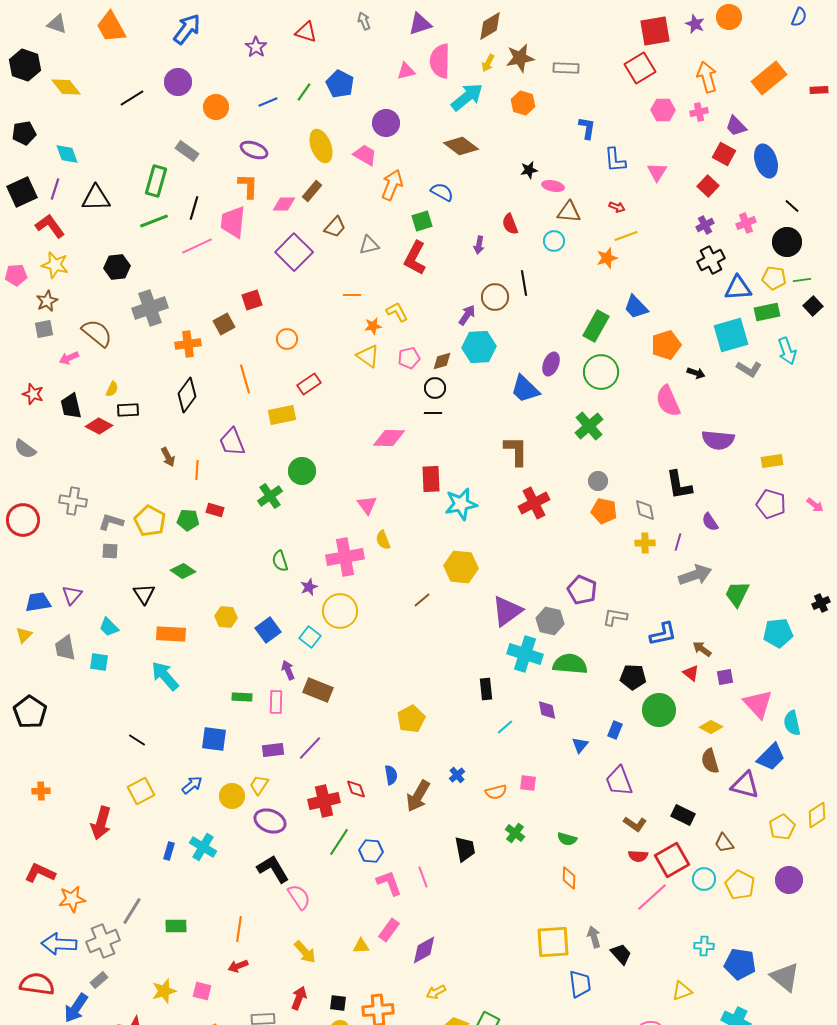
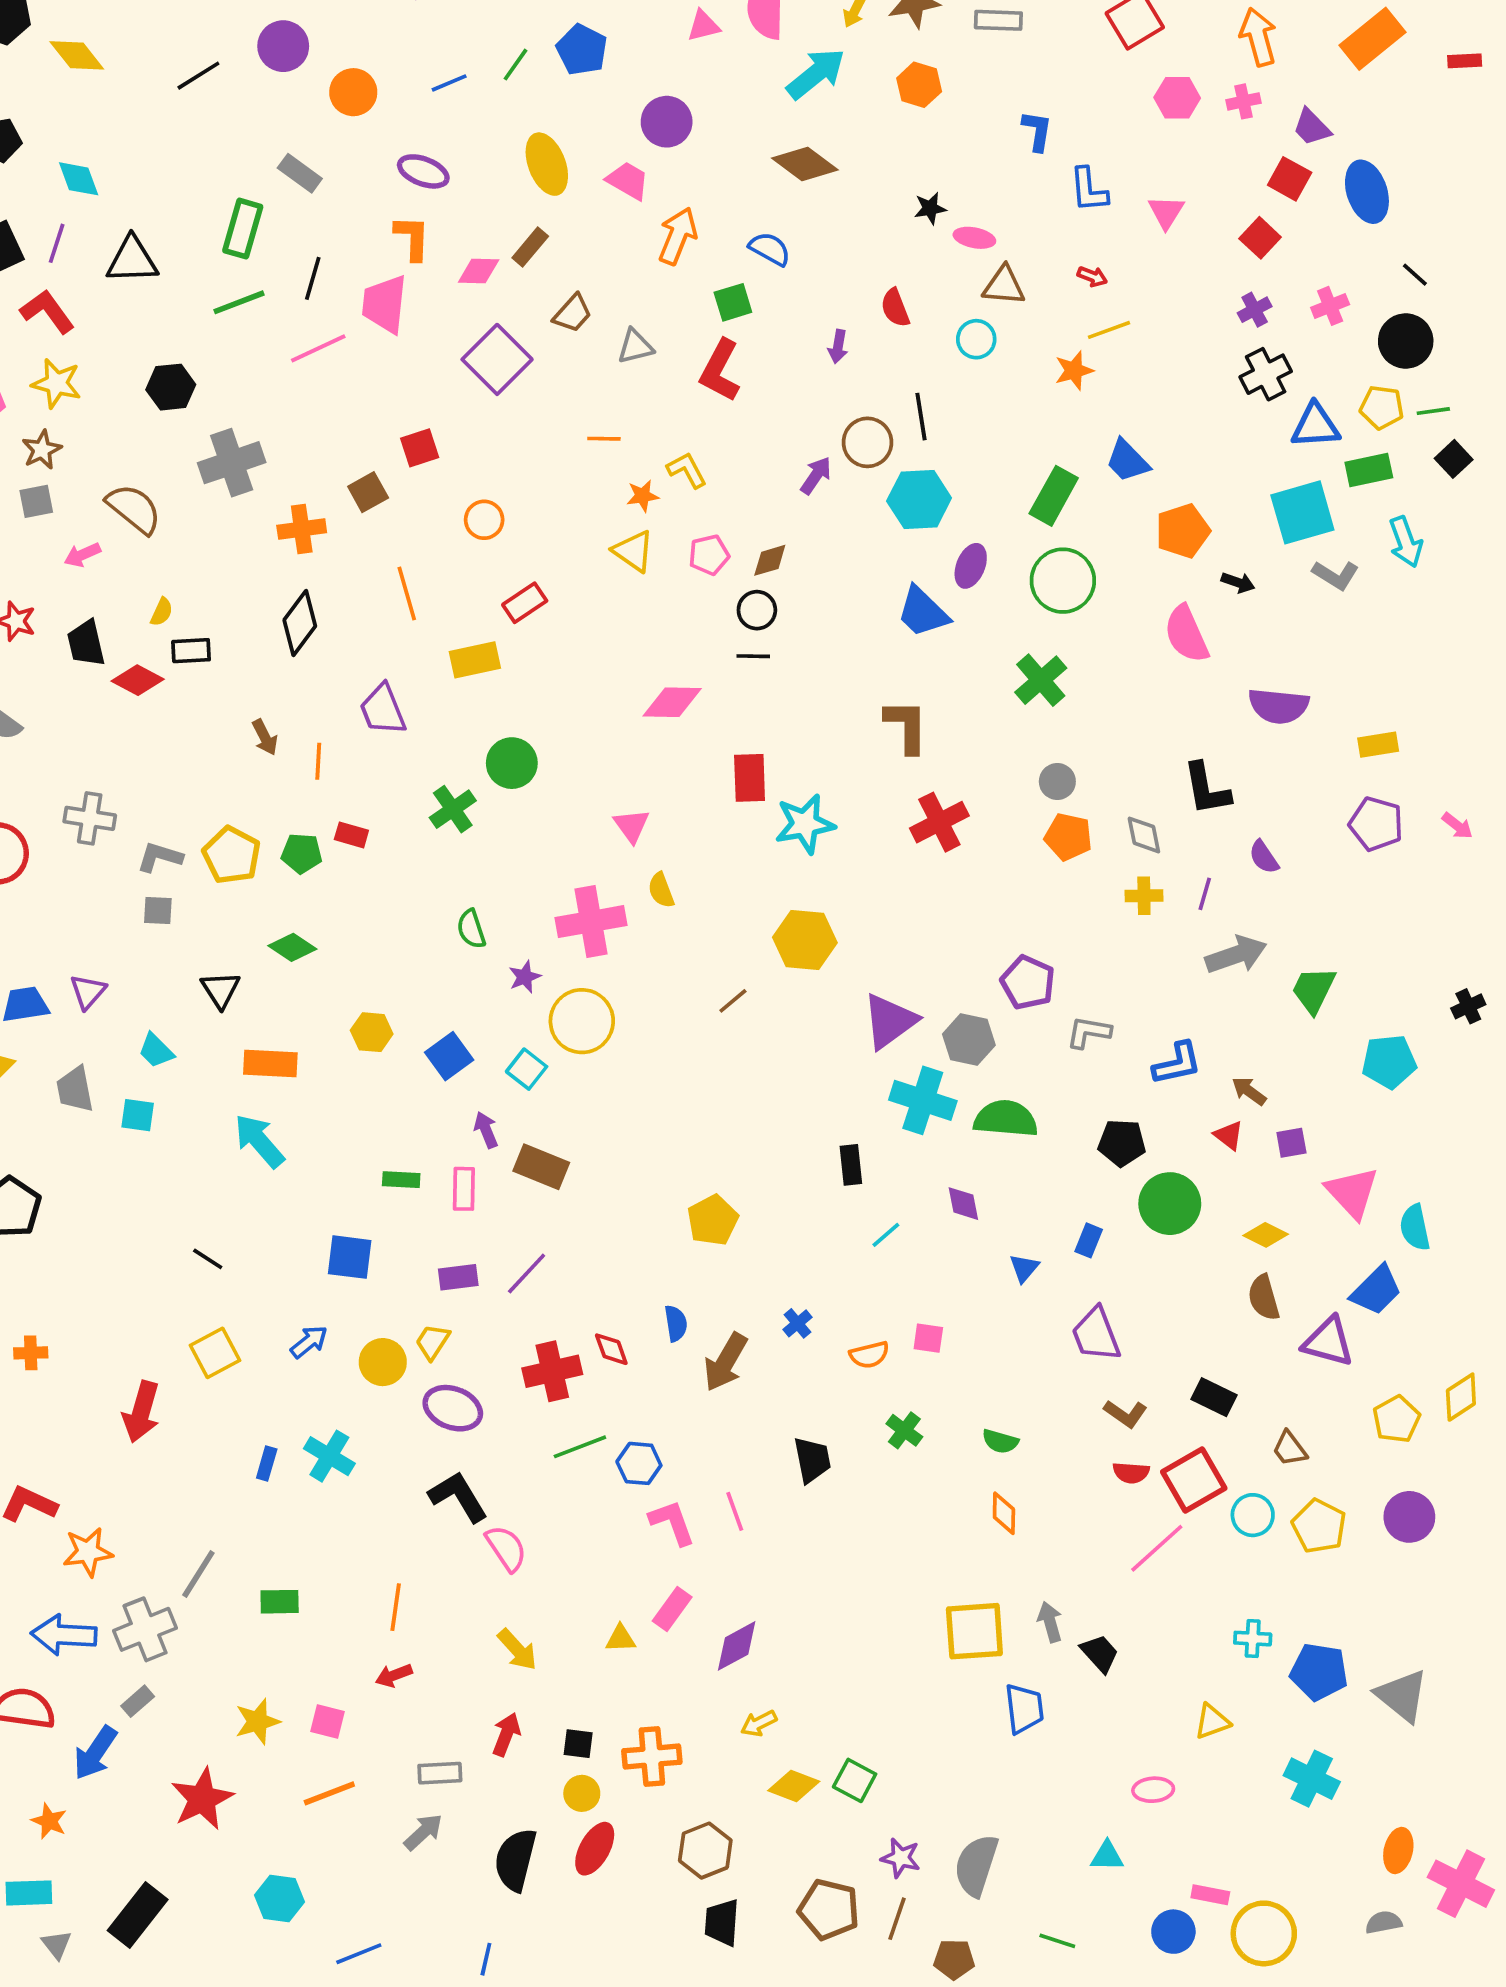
cyan hexagon: (479, 347) -> (919, 500), moved
green line: (339, 842) -> (580, 1447), turned 36

